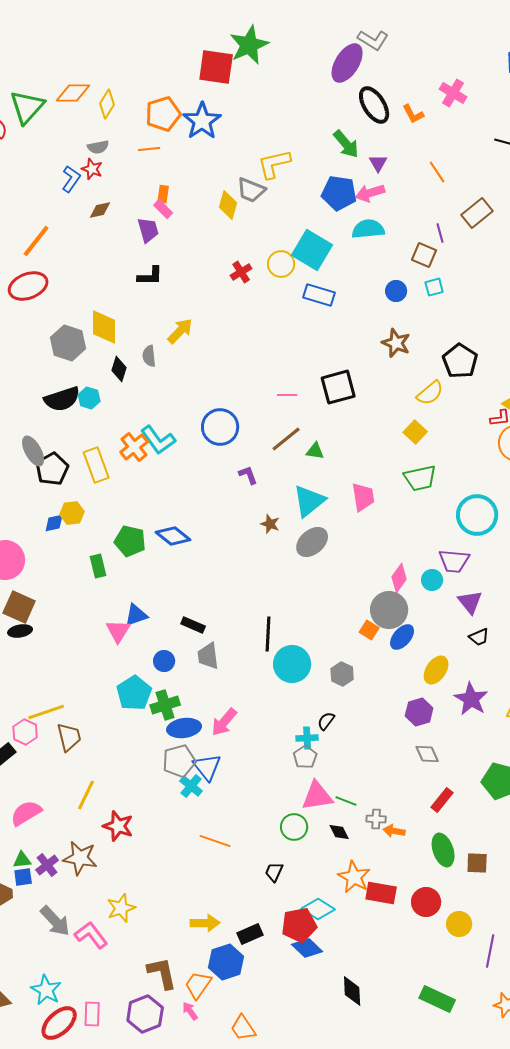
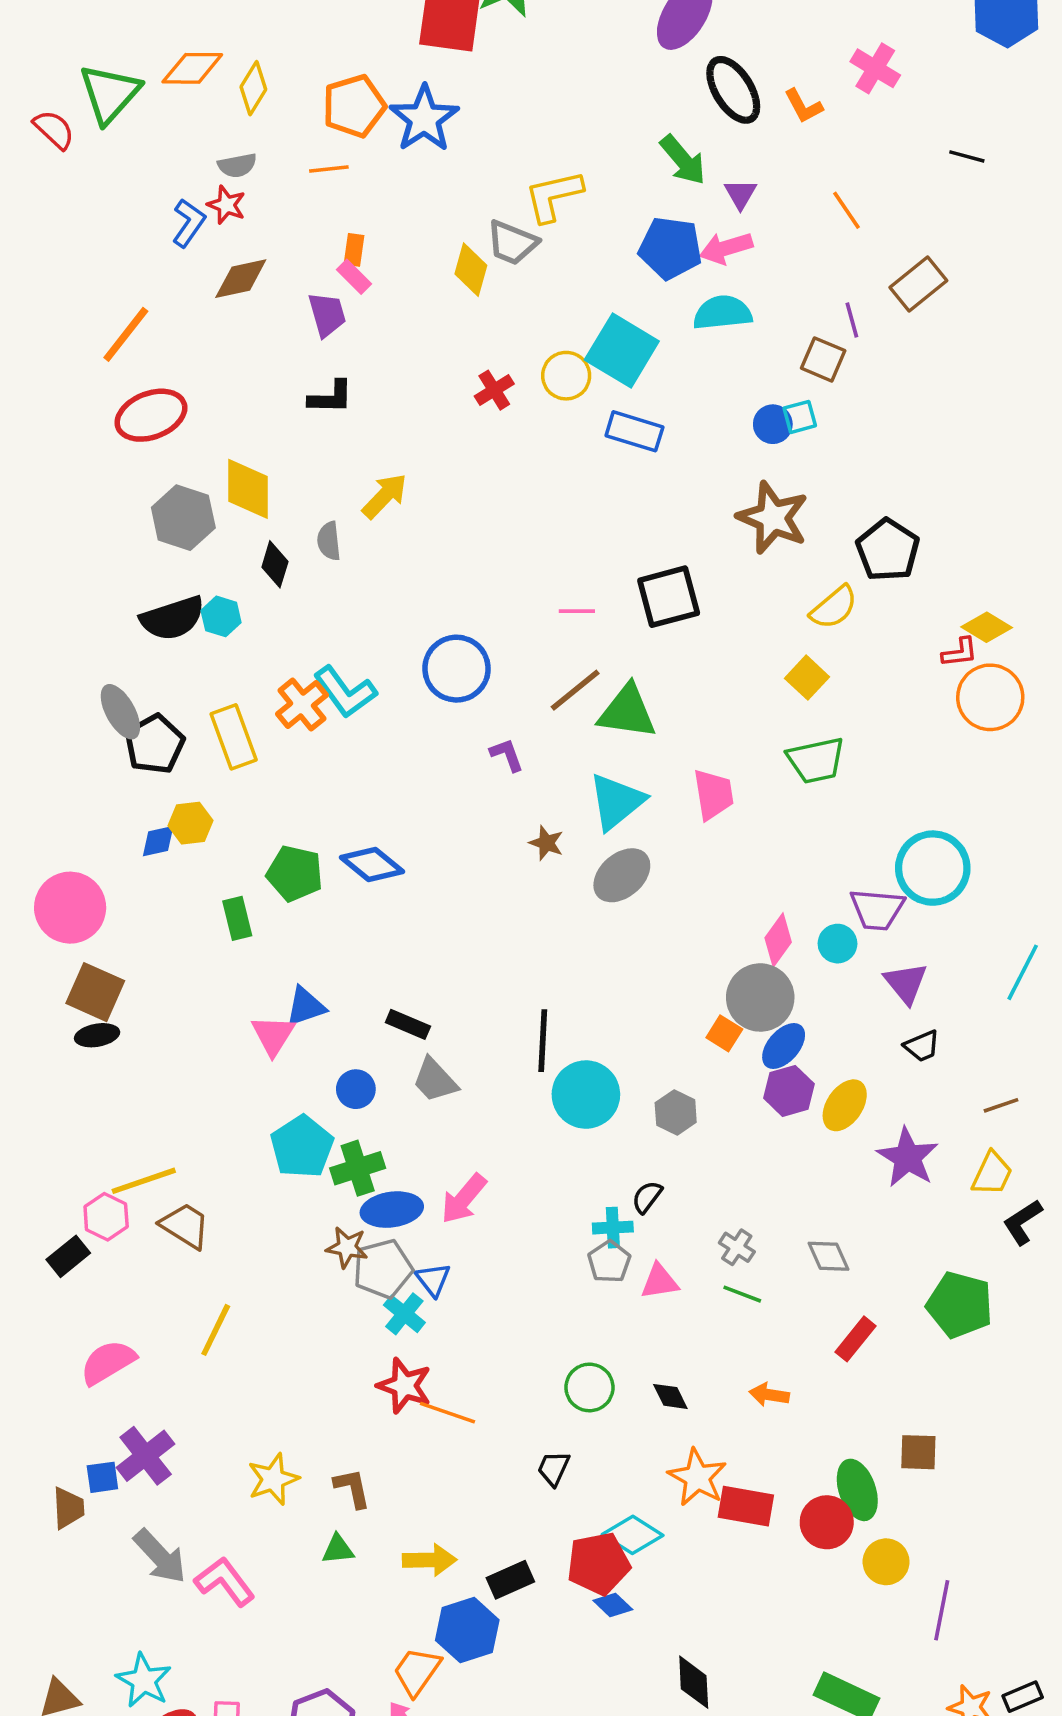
brown diamond: (100, 210) -> (241, 279), size x1.4
red ellipse: (28, 286) -> (151, 415), moved
cyan square: (434, 287) -> (800, 417), moved
brown star: (396, 343) -> (773, 518), size x1.4
green triangle: (315, 451) -> (627, 712), size x1.8
cyan circle: (477, 515) -> (933, 868), moved
gray trapezoid: (208, 656) -> (435, 1080), turned -36
purple hexagon: (419, 712) -> (789, 1091), moved
brown trapezoid: (69, 737) -> (185, 1226), turned -44
blue triangle: (207, 767) -> (433, 1280), size x0.7
pink triangle: (317, 796) -> (660, 1281), moved, size x0.7
green line: (346, 801) -> (742, 1294), moved
gray cross: (376, 819) -> (737, 1247), moved, turned 30
red star: (118, 826) -> (404, 1386), moved
green ellipse: (443, 850) -> (857, 1490), moved
brown star: (80, 858) -> (347, 1247), moved, size x0.7
green triangle: (22, 860) -> (338, 1549), moved
purple cross: (47, 865) -> (146, 1456), size x1.4
yellow star: (121, 908) -> (273, 1479), moved
blue diamond: (307, 948) -> (613, 1605), size x0.7
brown L-shape: (162, 973) -> (352, 1488), moved, size x0.7

